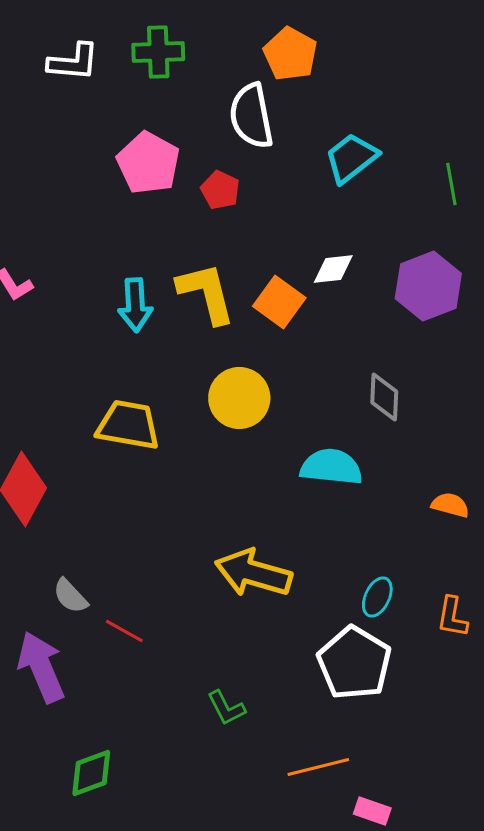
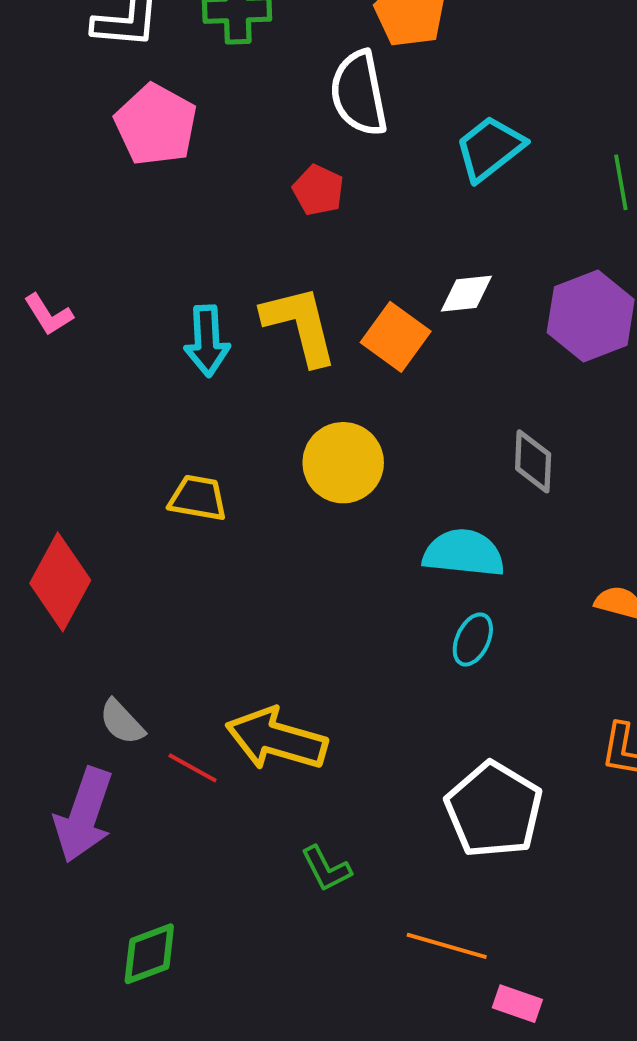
pink pentagon: (148, 163) -> (156, 125), moved
yellow trapezoid: (128, 425) -> (198, 498), size x0.7
yellow arrow: (253, 573) -> (276, 739), moved
cyan ellipse: (377, 597) -> (473, 639), moved
purple arrow: (41, 667) -> (84, 815), turned -138
orange line: (318, 767) -> (447, 946), turned 30

